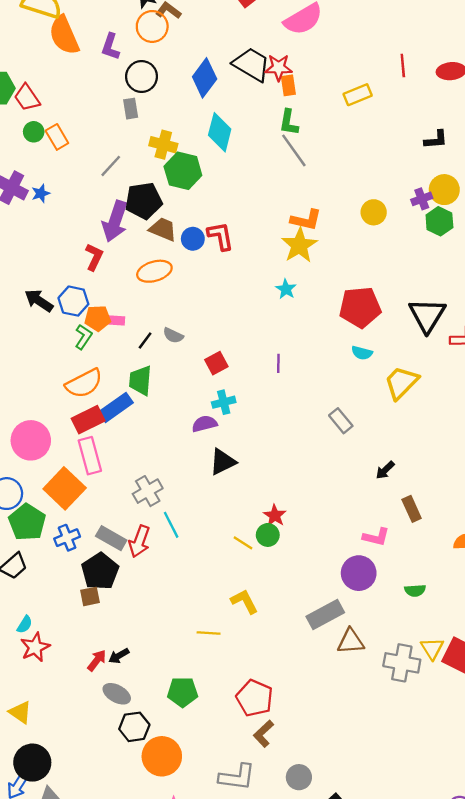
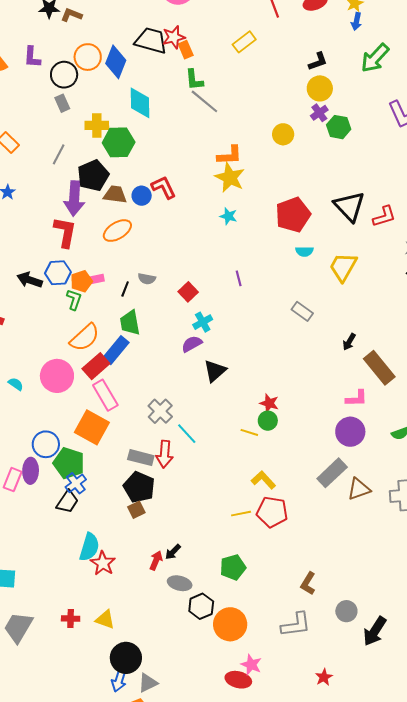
orange circle: (152, 26) -> (88, 57), moved
yellow circle: (444, 190) -> (320, 88), moved
red L-shape: (94, 257) -> (65, 232), size x1.4
pink circle: (31, 440) -> (57, 376), moved
brown rectangle: (412, 509) -> (379, 368), size x1.6
blue cross: (67, 538) -> (76, 483), moved
cyan semicircle: (25, 625) -> (89, 547), size x1.8
red pentagon: (255, 698) -> (272, 512), moved

